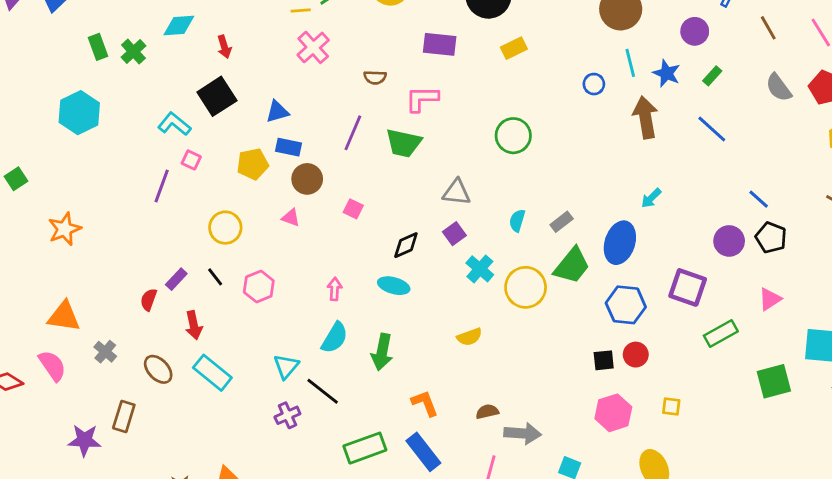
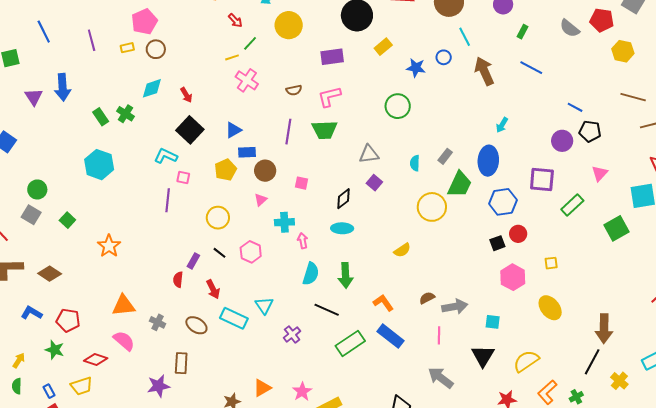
blue star: (667, 73) -> (416, 68), moved
pink triangle: (291, 218) -> (261, 200), turned -48
cyan cross: (480, 269) -> (284, 222), moved, turned -30
cyan triangle: (286, 366) -> (264, 305), moved
black line: (323, 391) -> (327, 310), moved

